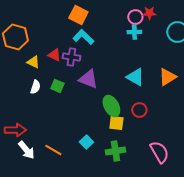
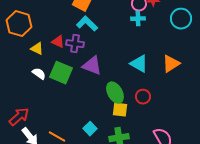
green square: (57, 86) -> (61, 73), size x1.6
white semicircle: (35, 87) -> (39, 74), turned -72
red arrow: (15, 130) -> (19, 117), turned -40

